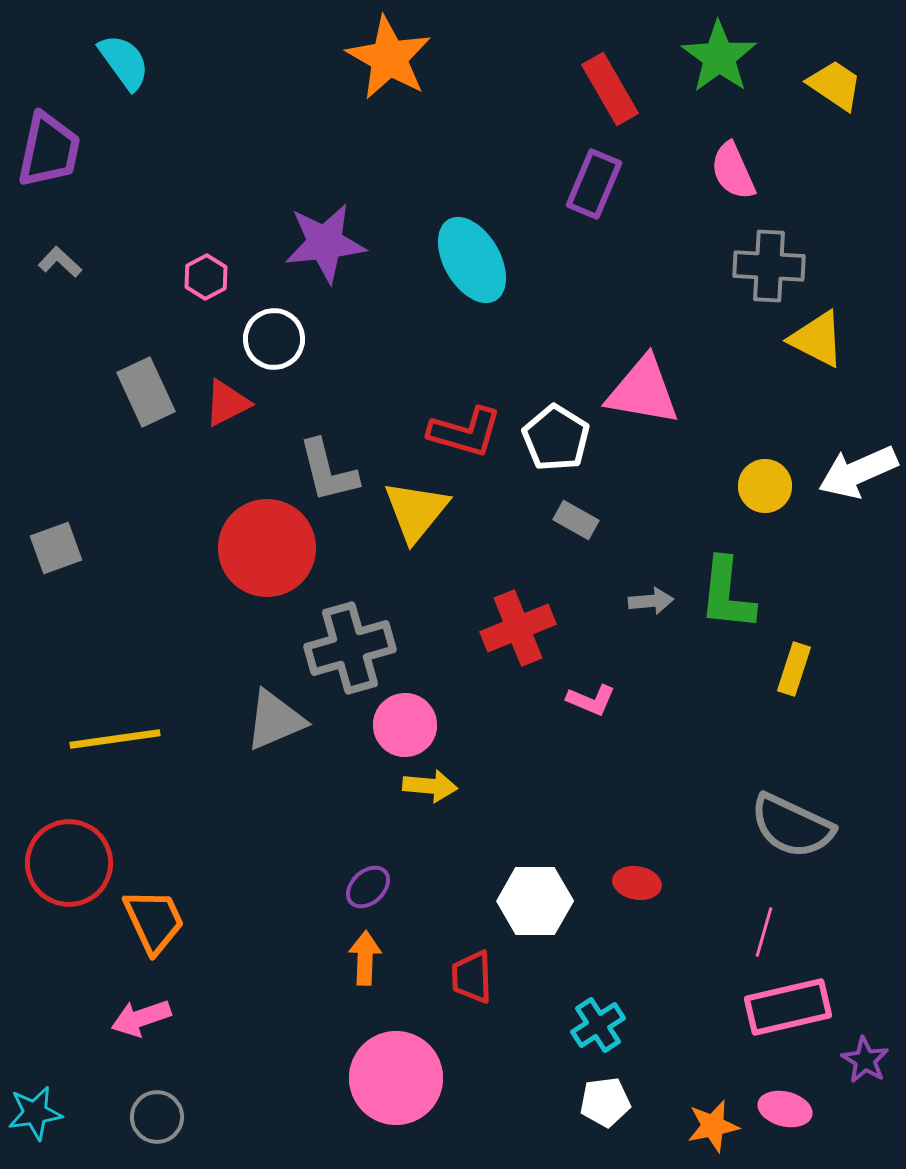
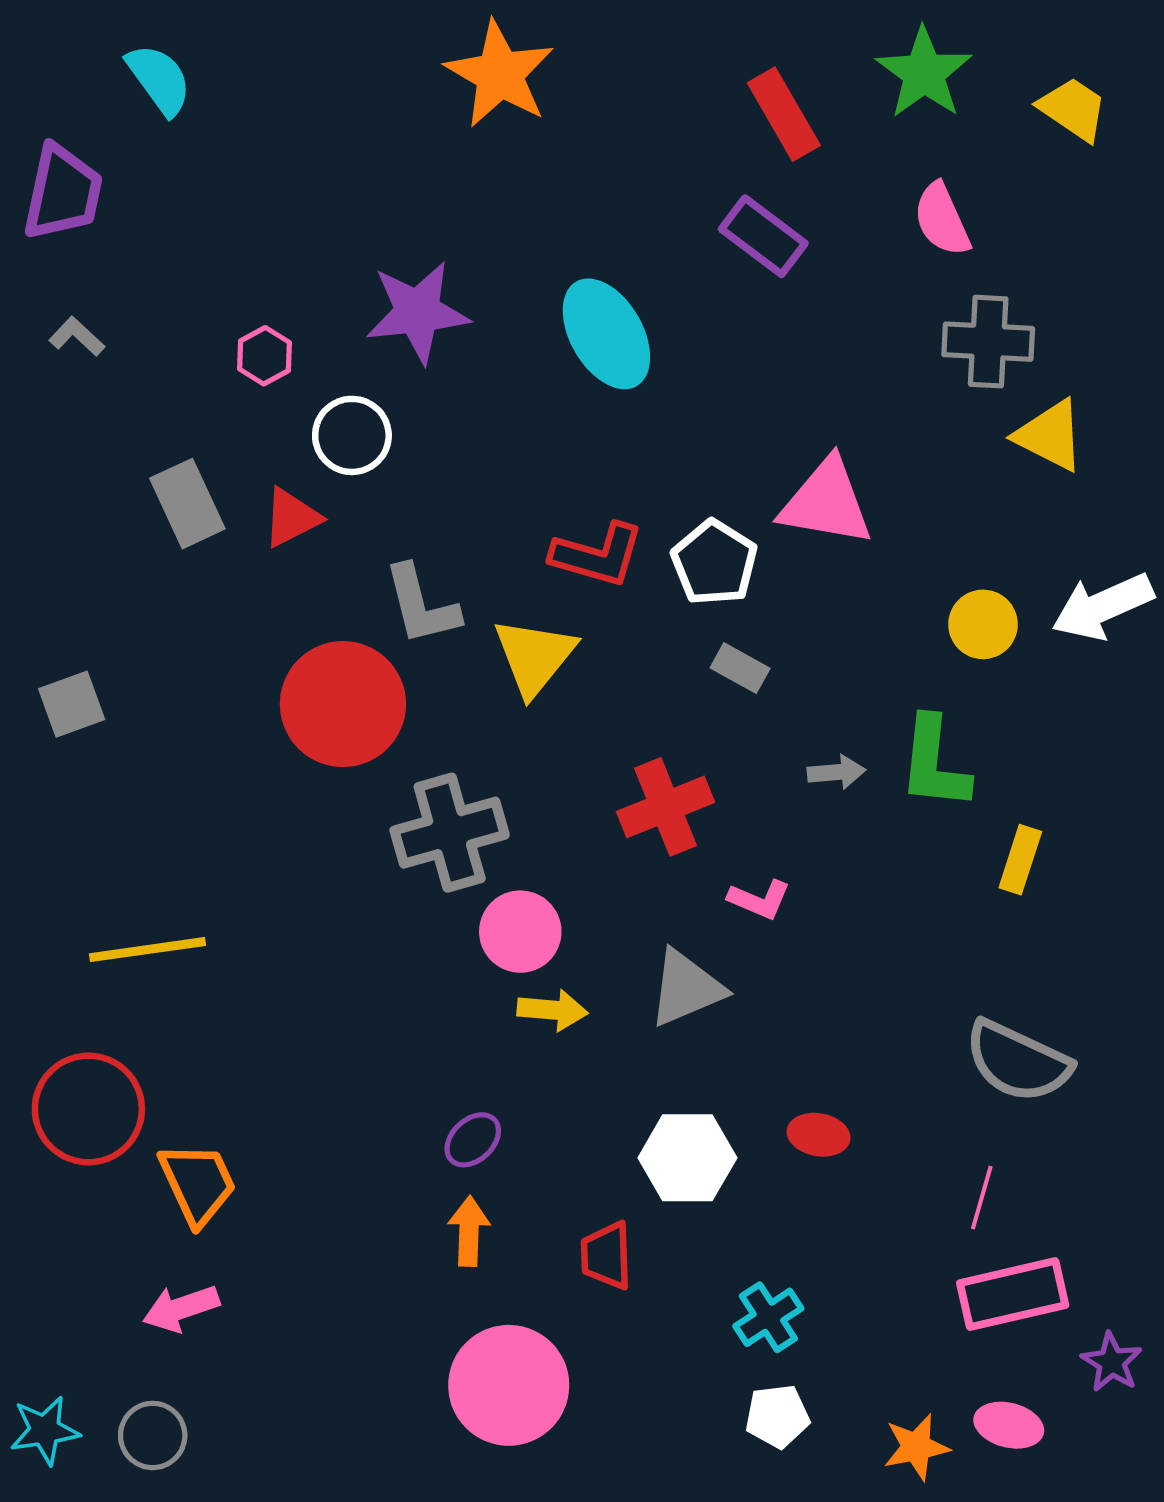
purple rectangle: (594, 184) -> (763, 236), turned -76
gray triangle: (275, 720) -> (686, 988), moved
gray circle: (157, 1117) -> (153, 1435), moved

